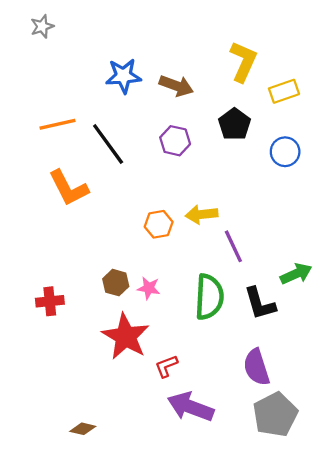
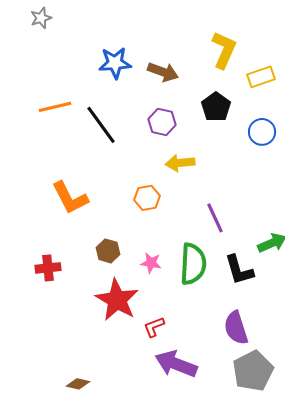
orange L-shape: (68, 188) -> (70, 198), moved
yellow arrow: (202, 214) -> (180, 163), moved
pink star: (149, 288) -> (151, 263), moved

